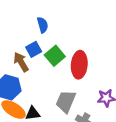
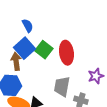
blue square: (34, 49) -> (25, 48), size x1.5
brown arrow: (21, 62) -> (16, 61), turned 36

